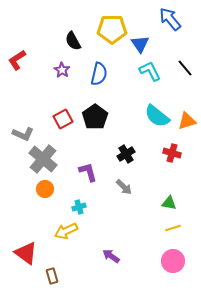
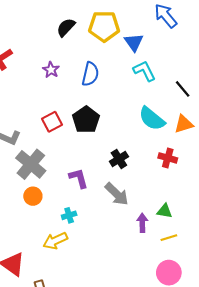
black semicircle: (73, 41) -> (66, 27), moved, turned 72
black line: (185, 68) -> (183, 89), moved
gray arrow: (124, 187) -> (117, 194), size x1.4
purple arrow: (111, 256) -> (142, 223), moved, turned 54

